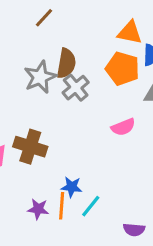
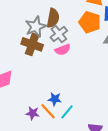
pink semicircle: (123, 127) -> (63, 50), moved
brown cross: (30, 147) -> (32, 44), moved
orange line: (62, 206) -> (48, 111), turned -48

